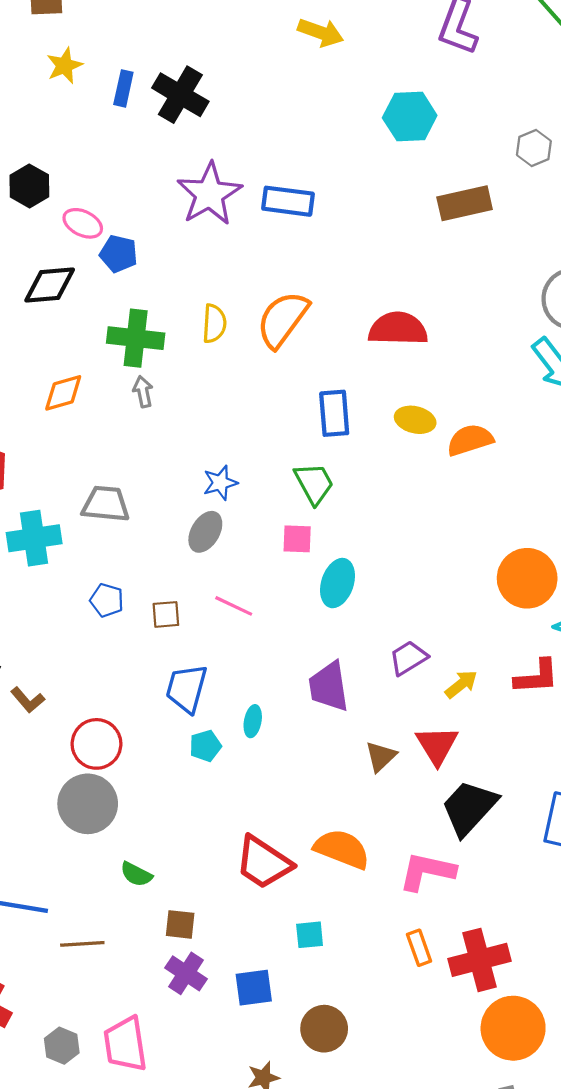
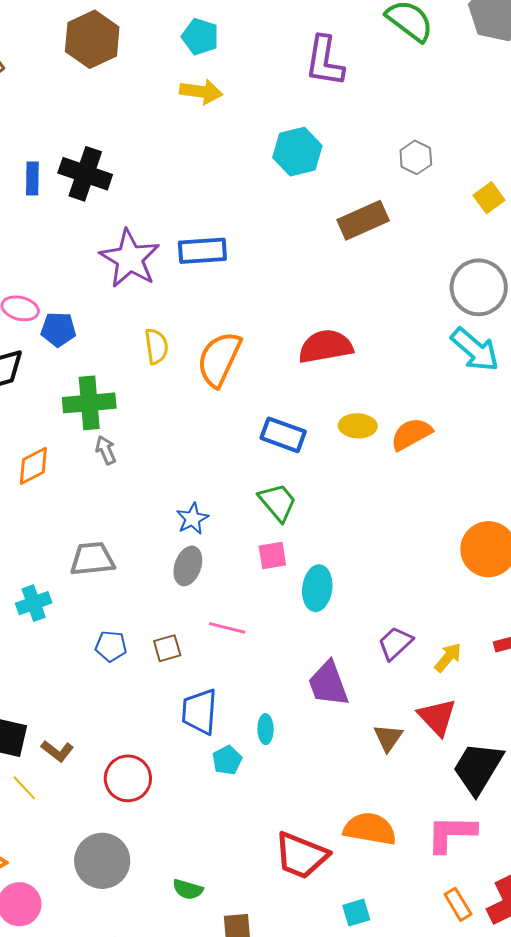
yellow semicircle: (214, 324) -> (156, 346), moved
blue rectangle: (334, 413) -> (283, 435), turned -54
cyan cross: (34, 538) -> (34, 603), size x0.7
gray circle: (88, 804) -> (102, 861), moved

